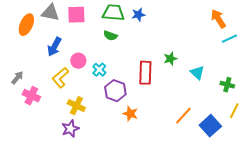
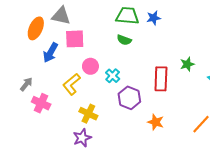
pink square: (76, 15) -> (75, 39), moved
blue arrow: (54, 47) -> (51, 53), moved
orange star: (130, 114) -> (156, 122), moved

